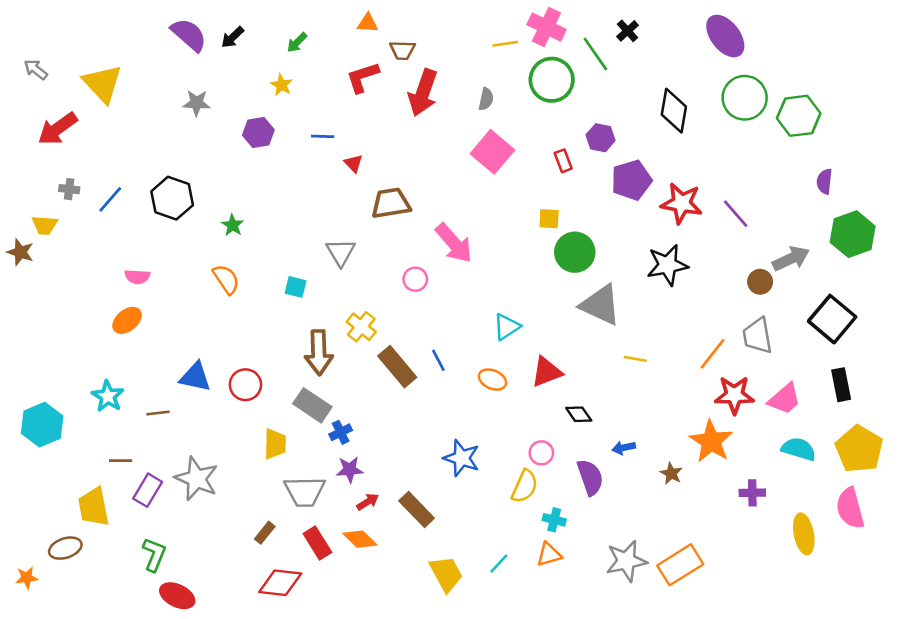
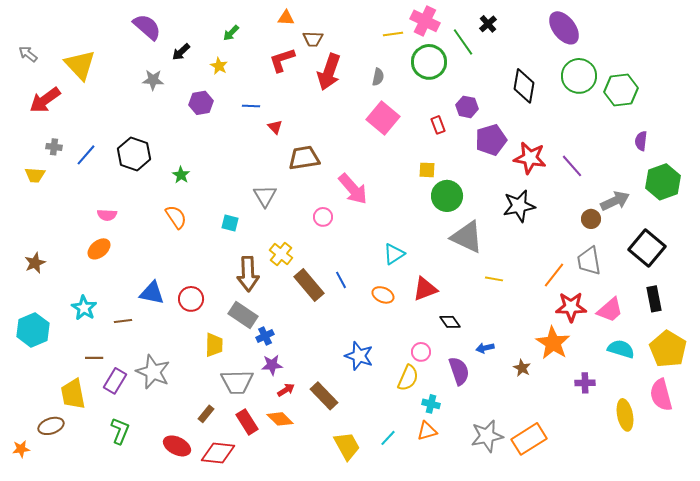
black arrow: (233, 37) -> (181, 52), moved
brown star: (20, 252) -> (35, 263), moved, turned 30
red ellipse: (177, 596) -> (177, 446), moved

